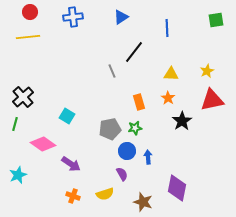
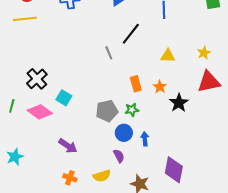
black cross: (23, 97) -> (37, 79), moved
orange star: (168, 98) -> (160, 87), moved
pink diamond: (43, 144) -> (40, 112), moved

